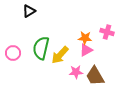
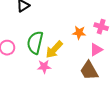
pink triangle: (86, 50) -> (96, 50), moved
pink star: (76, 72) -> (44, 67), moved

